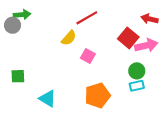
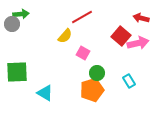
green circle: (137, 71) -> (97, 73), moved
green square: (18, 76) -> (17, 72), size x1.6
cyan rectangle: (137, 86) -> (129, 81), turned 72

